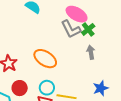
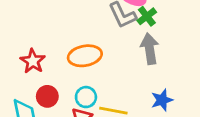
gray arrow: (91, 52) -> (150, 49), size x1.5
orange ellipse: (45, 59) -> (85, 56), turned -45

